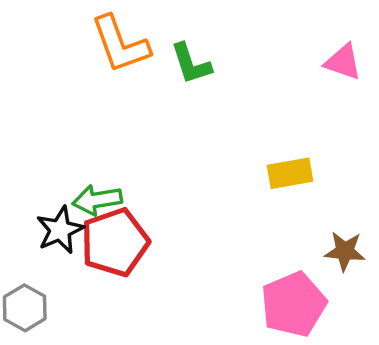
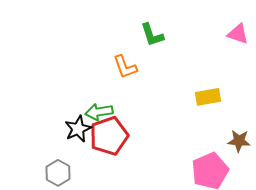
orange L-shape: (120, 44) -> (125, 67), moved, size x0.7

